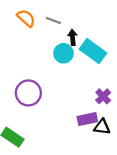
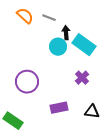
purple cross: (103, 96) -> (82, 78), moved
purple rectangle: (87, 119) -> (59, 108), moved

